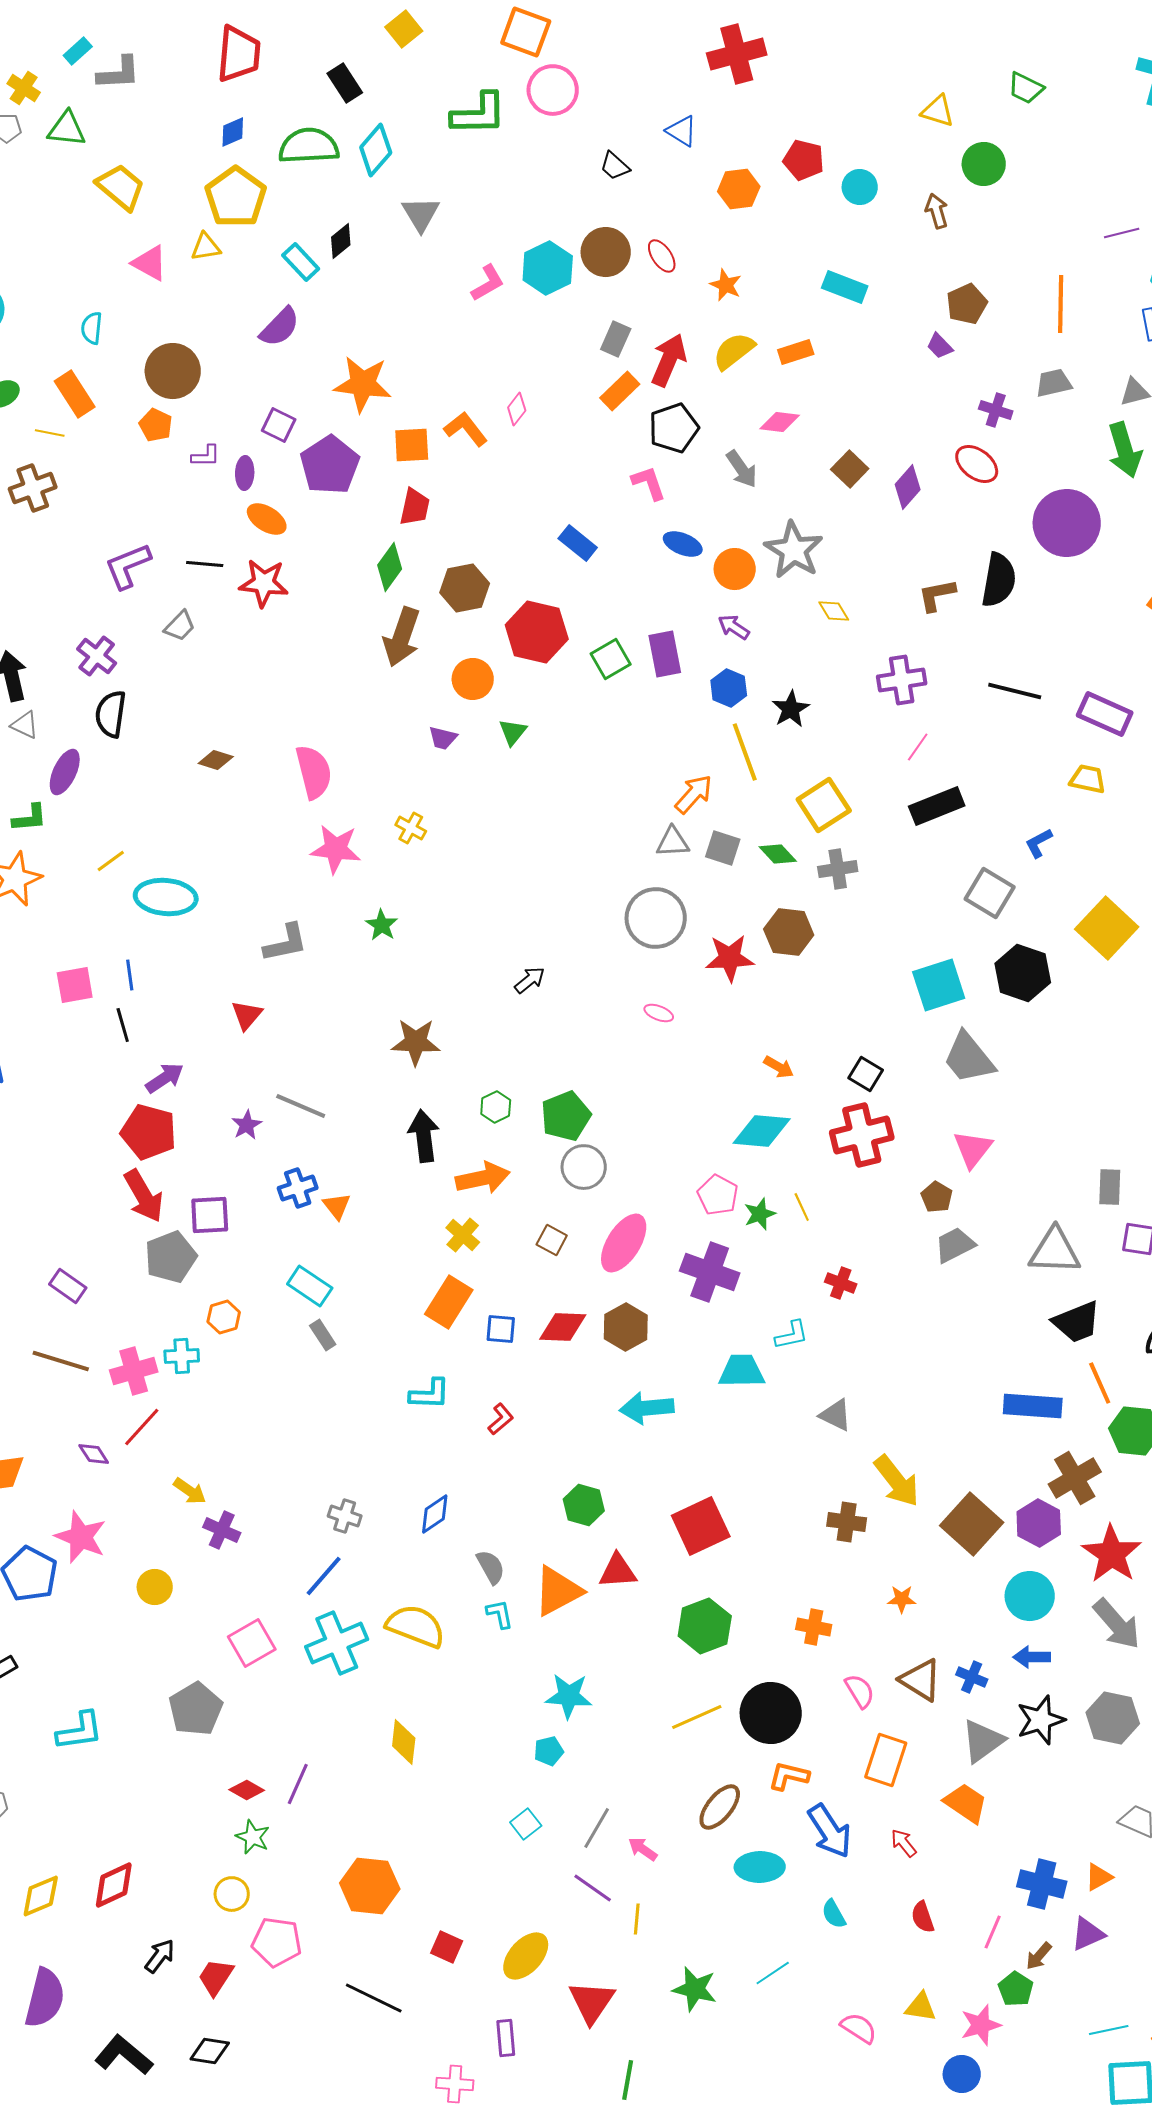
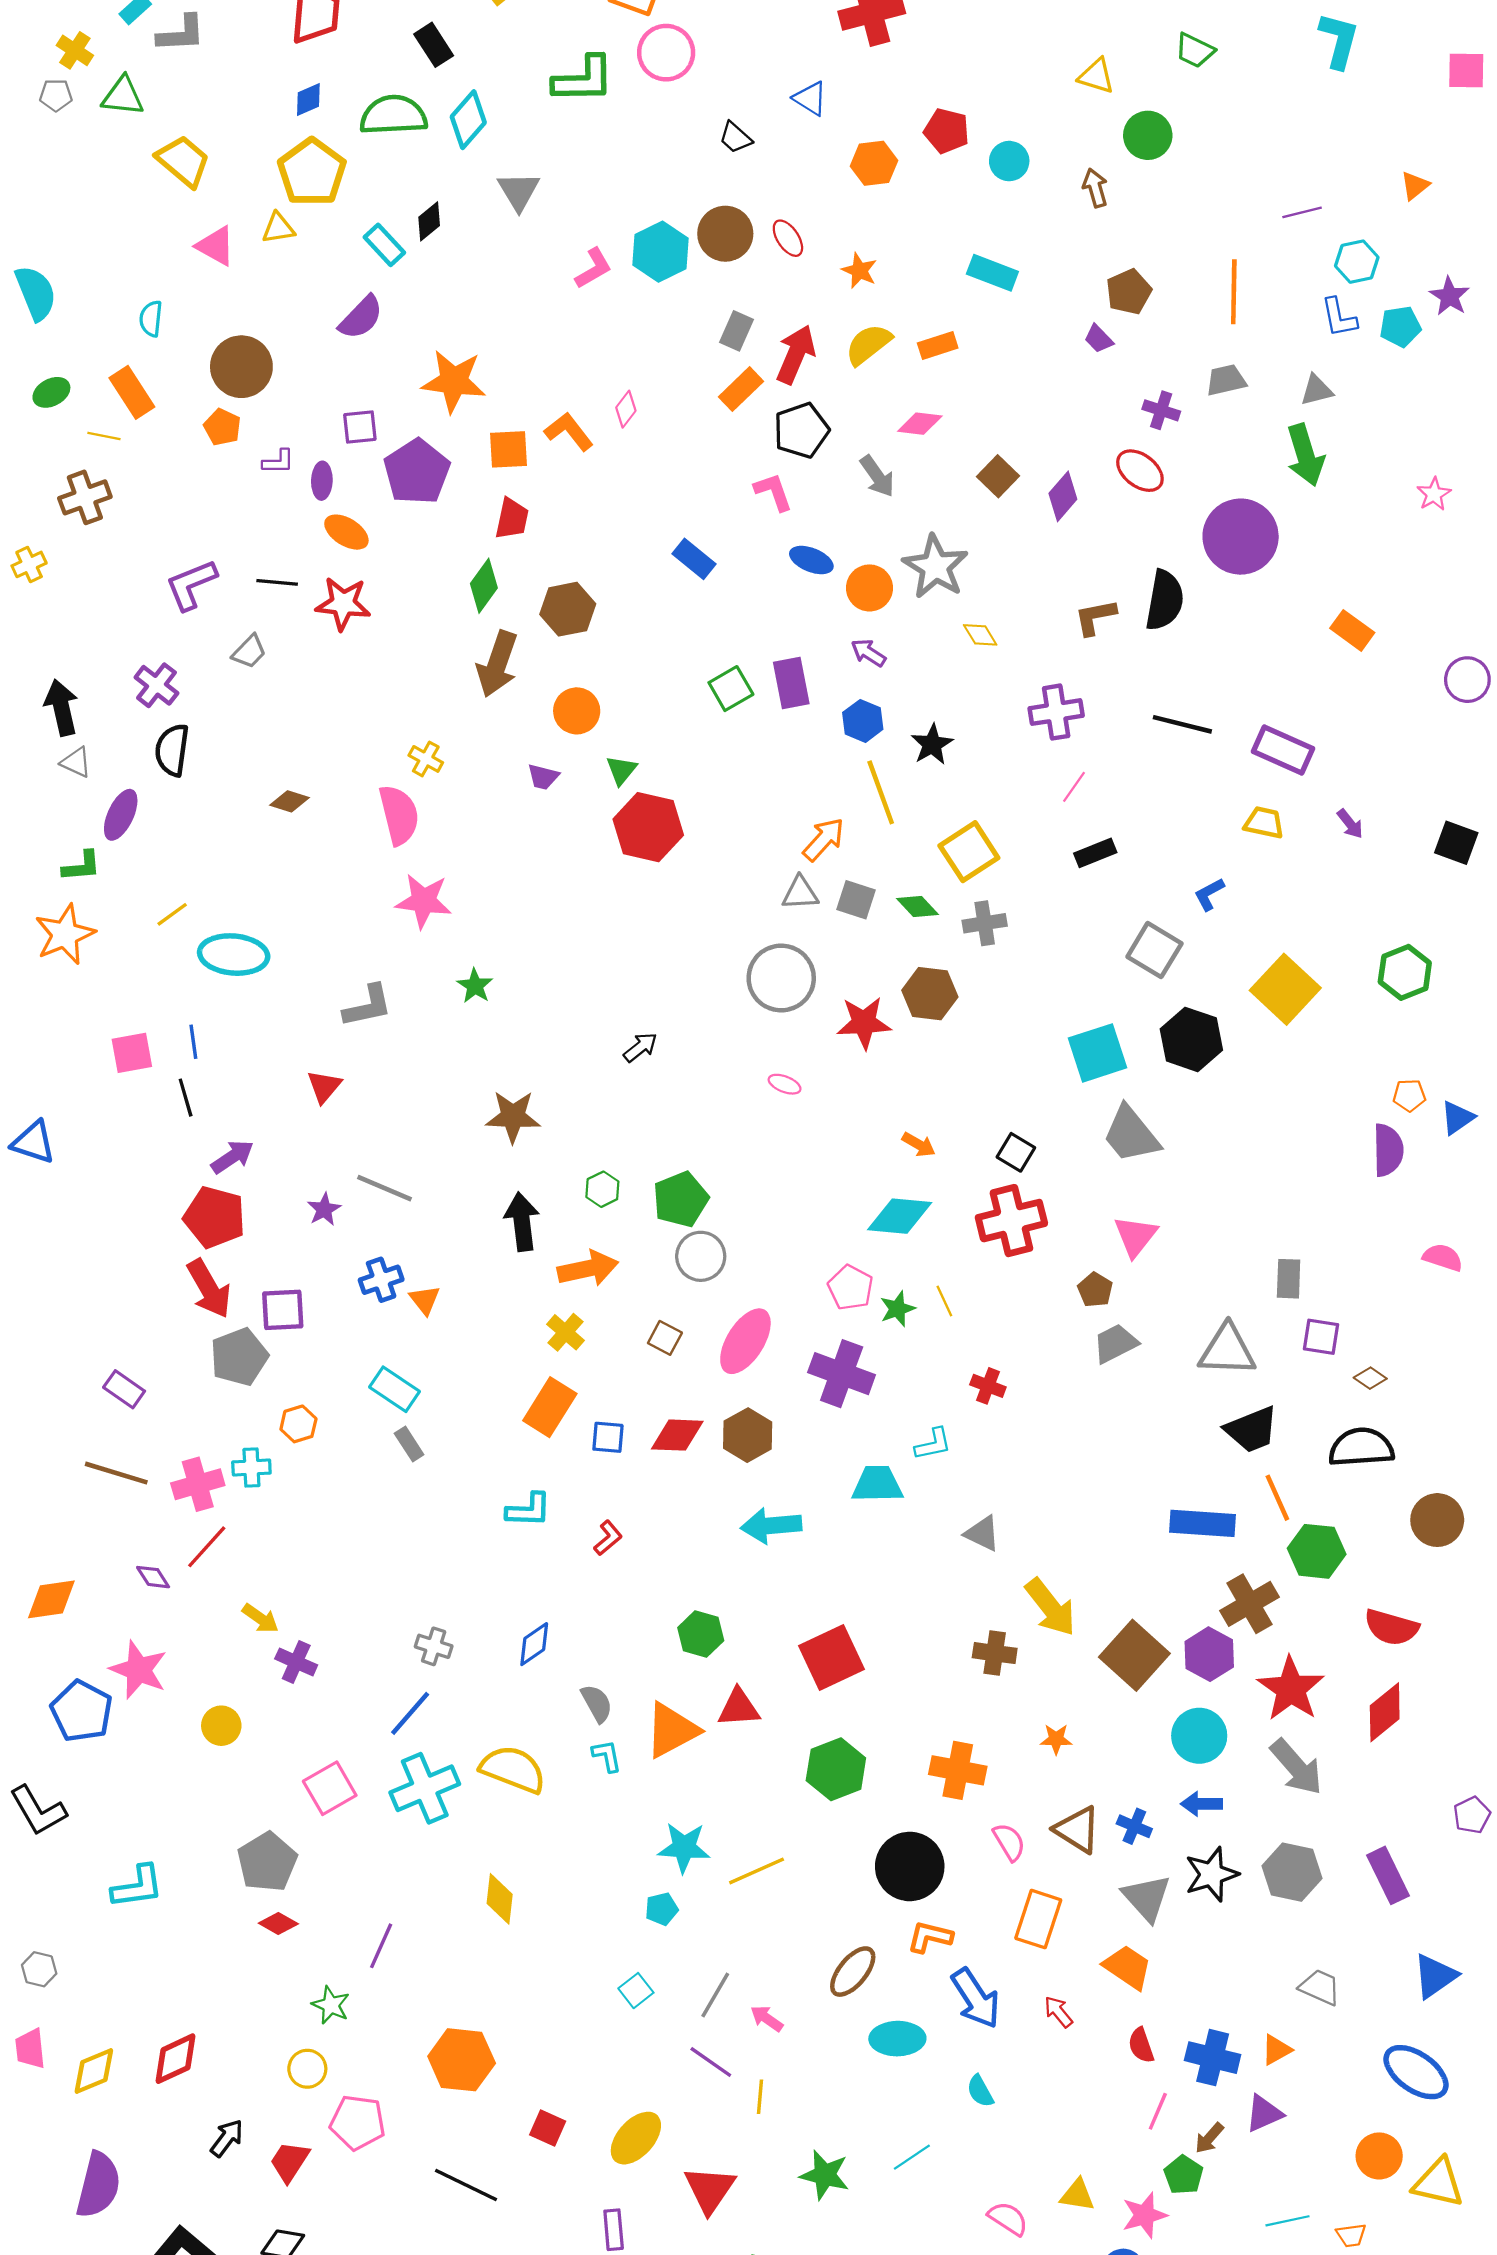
purple square: (279, 425) -> (360, 427), turned -32
red hexagon: (537, 632) -> (648, 827), moved
black rectangle: (937, 806) -> (1095, 853), size x0.7
yellow cross: (411, 828) -> (426, 759), moved
orange cross: (814, 1627) -> (958, 1770), size x1.4
yellow line: (697, 1717) -> (757, 1871), moved
gray triangle: (983, 1741) -> (1147, 1898), turned -36
red diamond: (247, 1790) -> (278, 1923), moved
red semicircle: (923, 1917) -> (1141, 2045), moved

